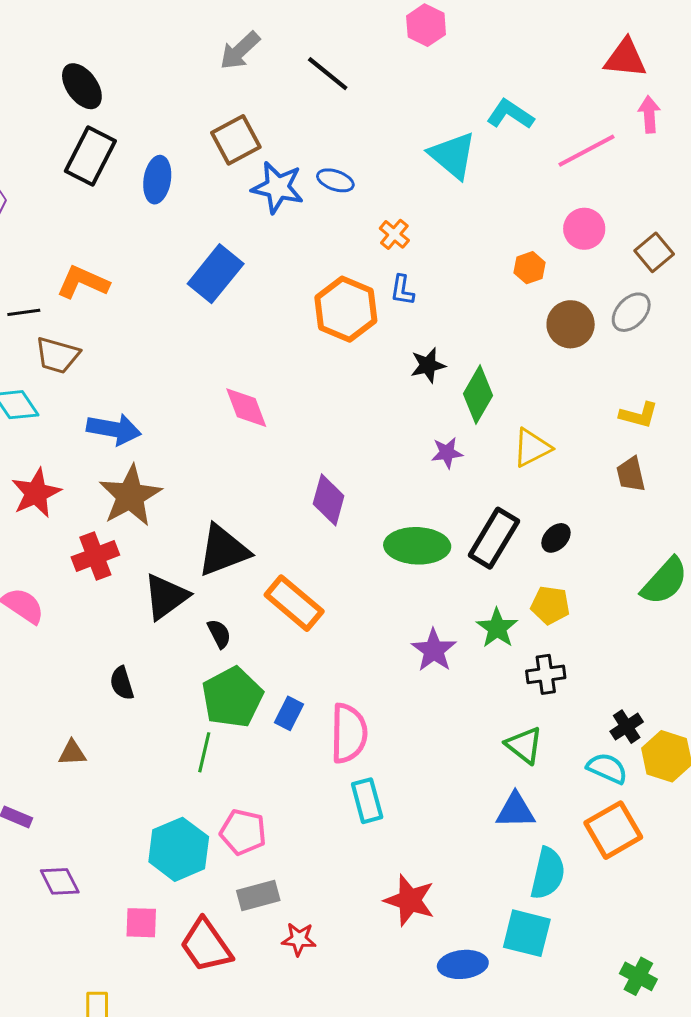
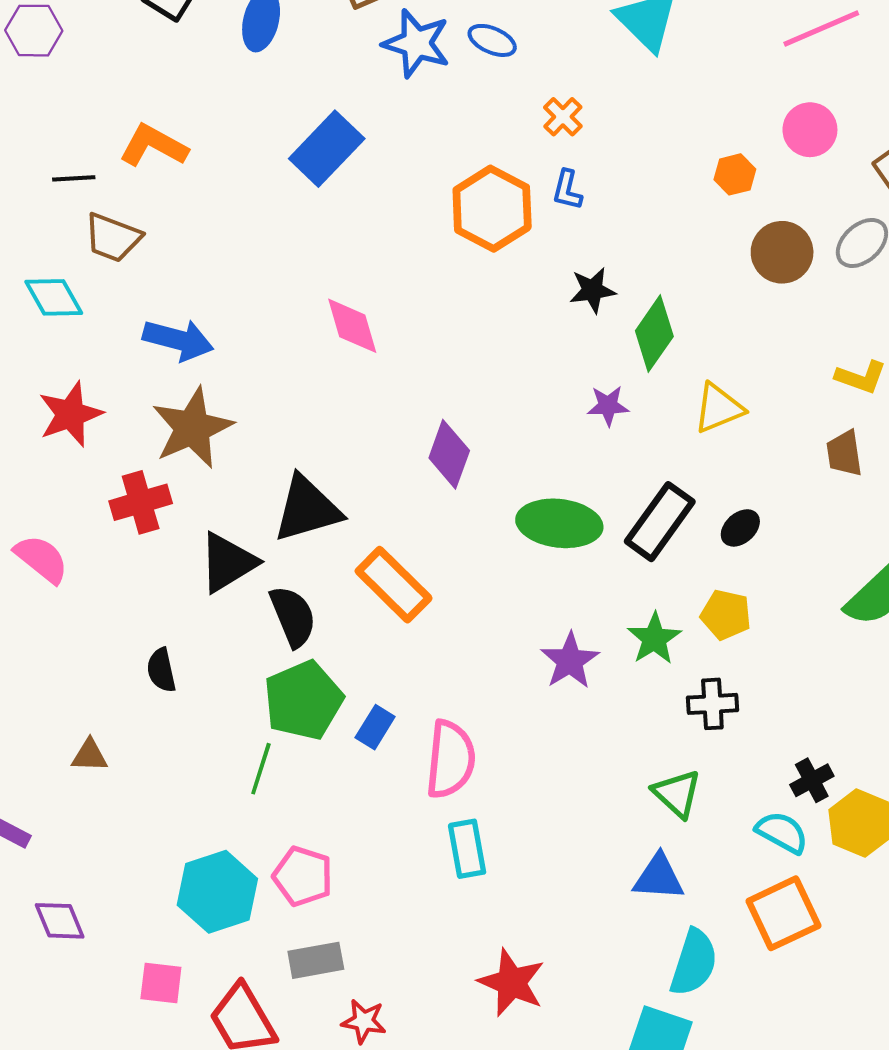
black semicircle: (219, 634) -> (293, 616), size x1.6

